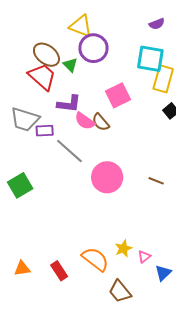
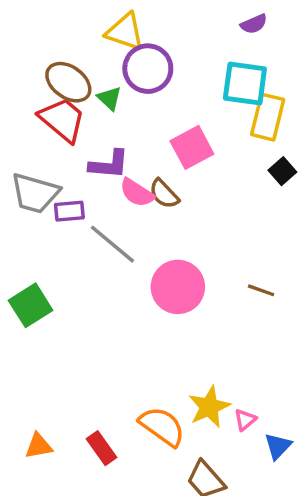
yellow star: (123, 248) -> (209, 407), size x1.4

